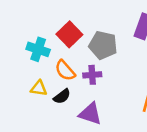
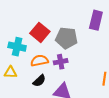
orange semicircle: (65, 71) -> (39, 61), turned 126
yellow triangle: (39, 88) -> (10, 72), moved

